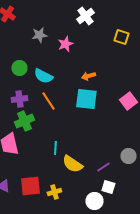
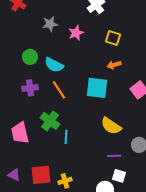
yellow square: (121, 37) -> (113, 38), moved
orange arrow: (88, 76) -> (114, 65), moved
green cross: (24, 121) -> (50, 121), moved, turned -30
yellow semicircle: (72, 164) -> (111, 126), moved
purple line: (103, 167) -> (114, 156), turned 32

